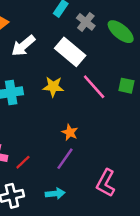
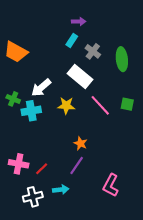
green ellipse: (121, 32) -> (122, 59), turned 45
white arrow: (23, 46) -> (41, 88), moved
cyan arrow: (55, 194) -> (61, 190), moved

